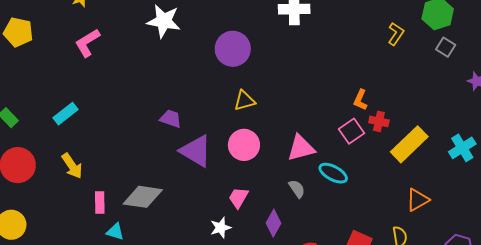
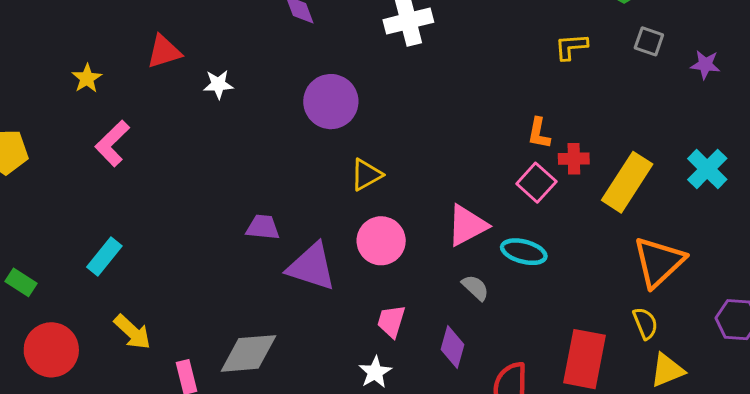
white star: (164, 21) -> (218, 84), size x0.6
yellow L-shape: (396, 34) -> (571, 47), moved, turned -115
gray square: (446, 47) -> (649, 41), moved
orange triangle: (418, 200) -> (659, 262), size x1.5

